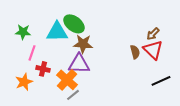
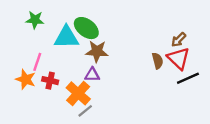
green star: (23, 32) -> (35, 20), moved
purple triangle: (79, 64) -> (92, 75), size x0.6
black line: (161, 81) -> (188, 78), moved
orange star: (24, 82) -> (26, 79), moved, turned -30

